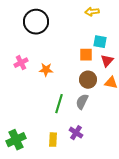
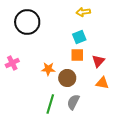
cyan square: (100, 42) -> (79, 37), moved, turned -32
orange star: (46, 70) -> (48, 69), moved
brown circle: (88, 80) -> (67, 78), moved

